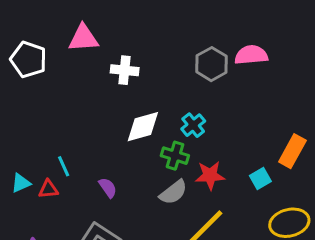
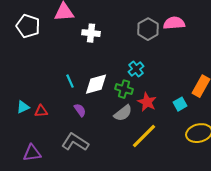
white diamond: (143, 127) -> (96, 84), moved
cyan line: (64, 166) -> (70, 81), moved
red star: (210, 175) -> (147, 102), turned 30

